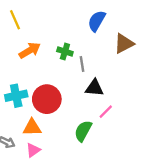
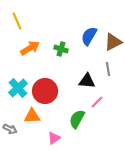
blue semicircle: (97, 21) -> (89, 36), moved
gray line: (82, 64) -> (108, 69), moved
cyan cross: (16, 96) -> (18, 88), turned -30
pink triangle: (33, 150) -> (54, 138), moved

